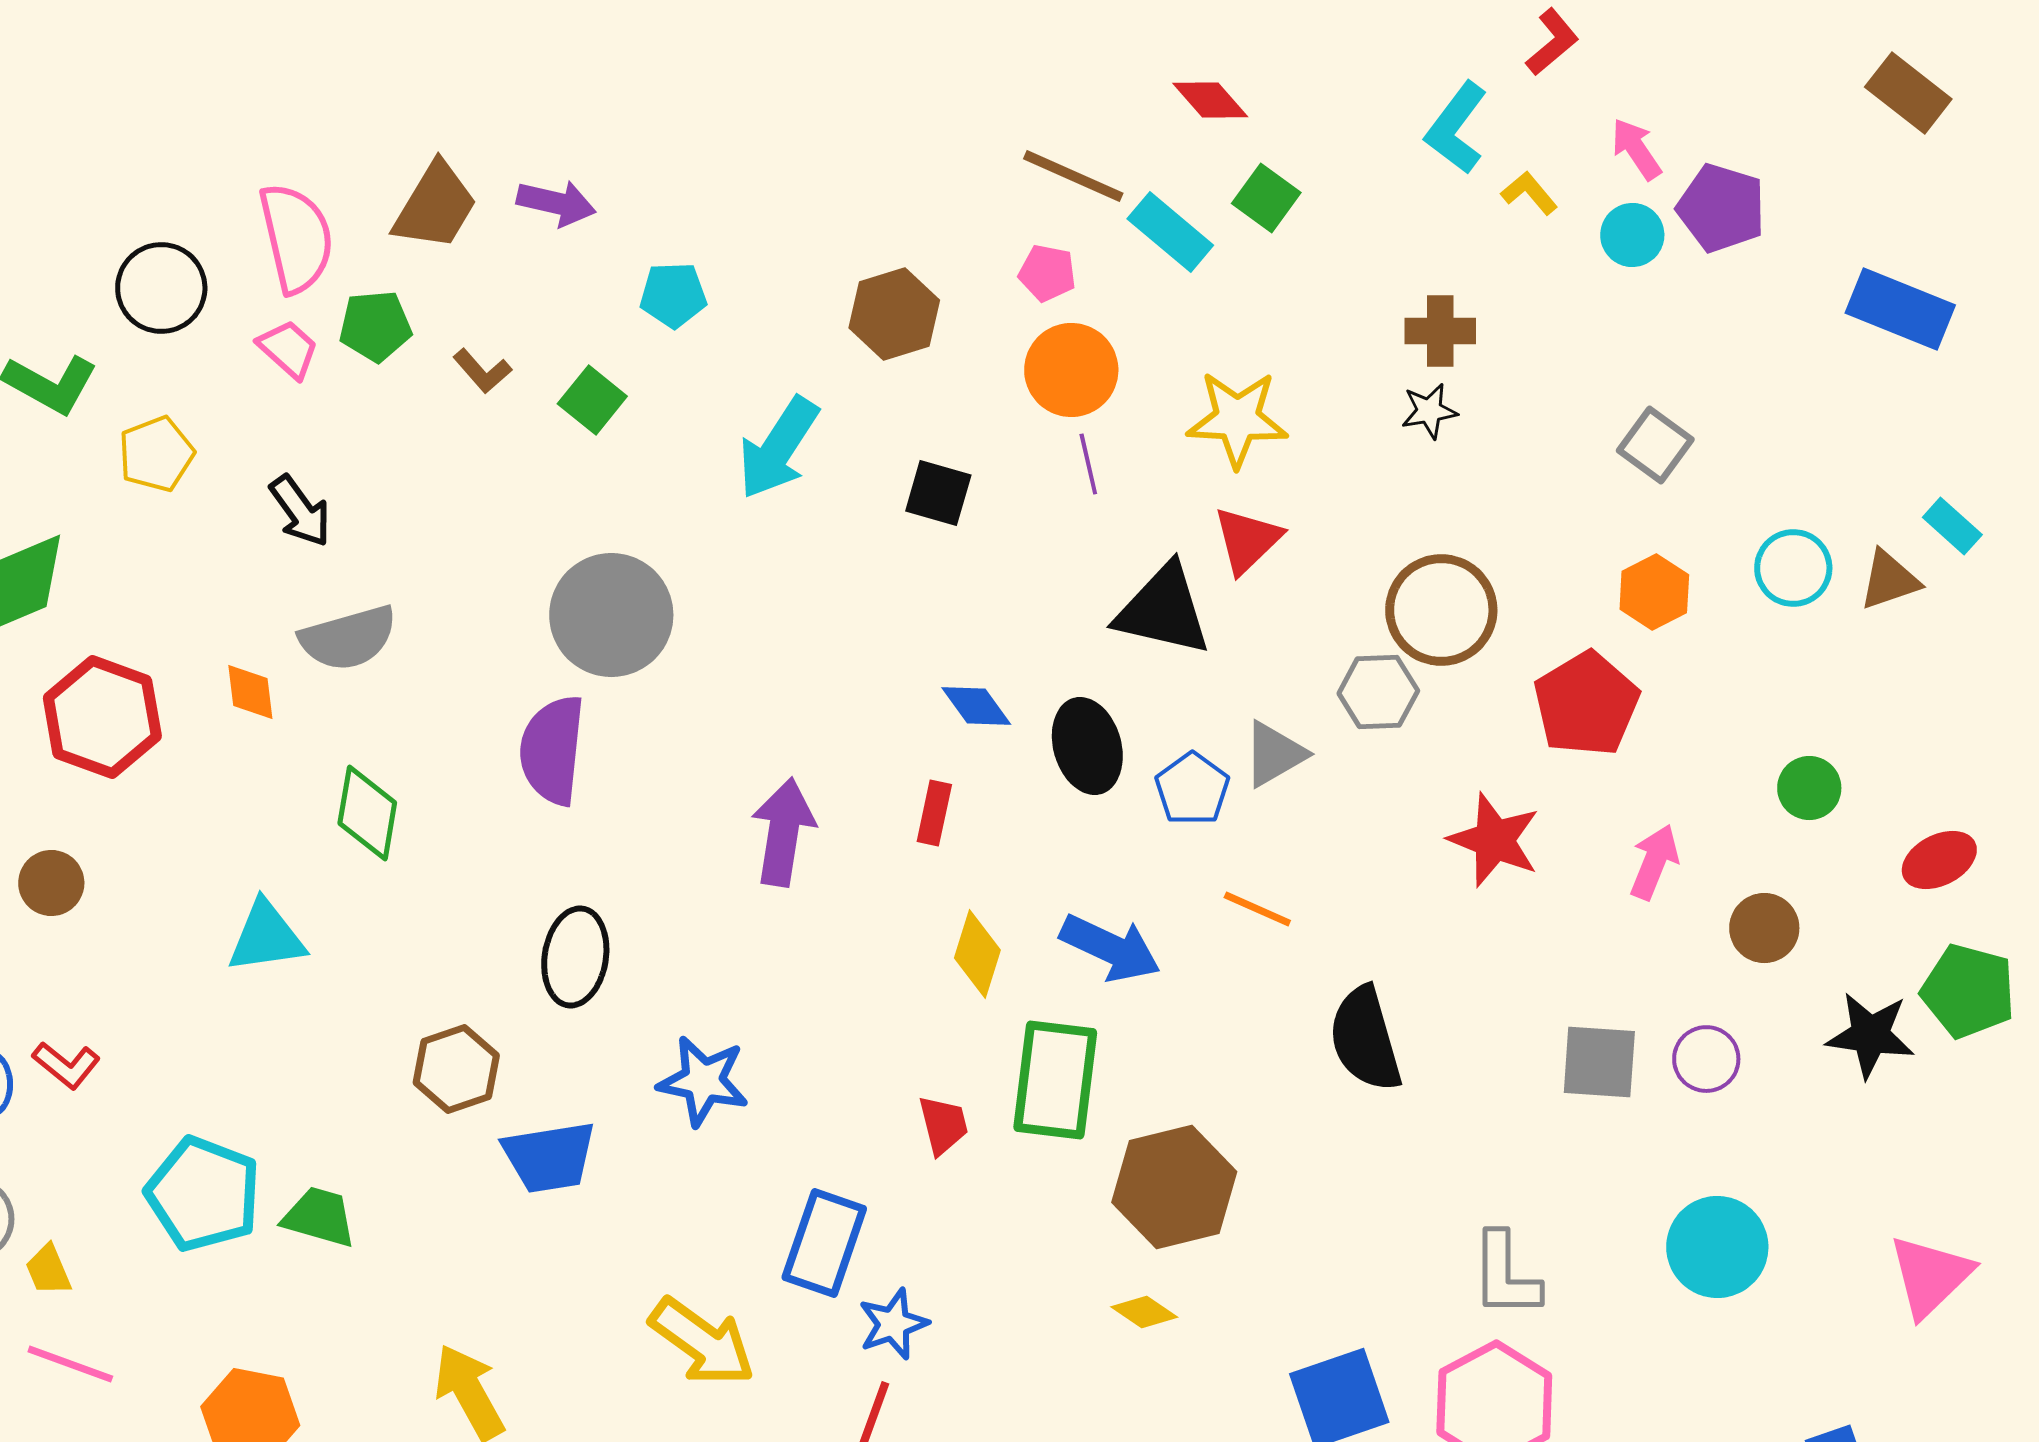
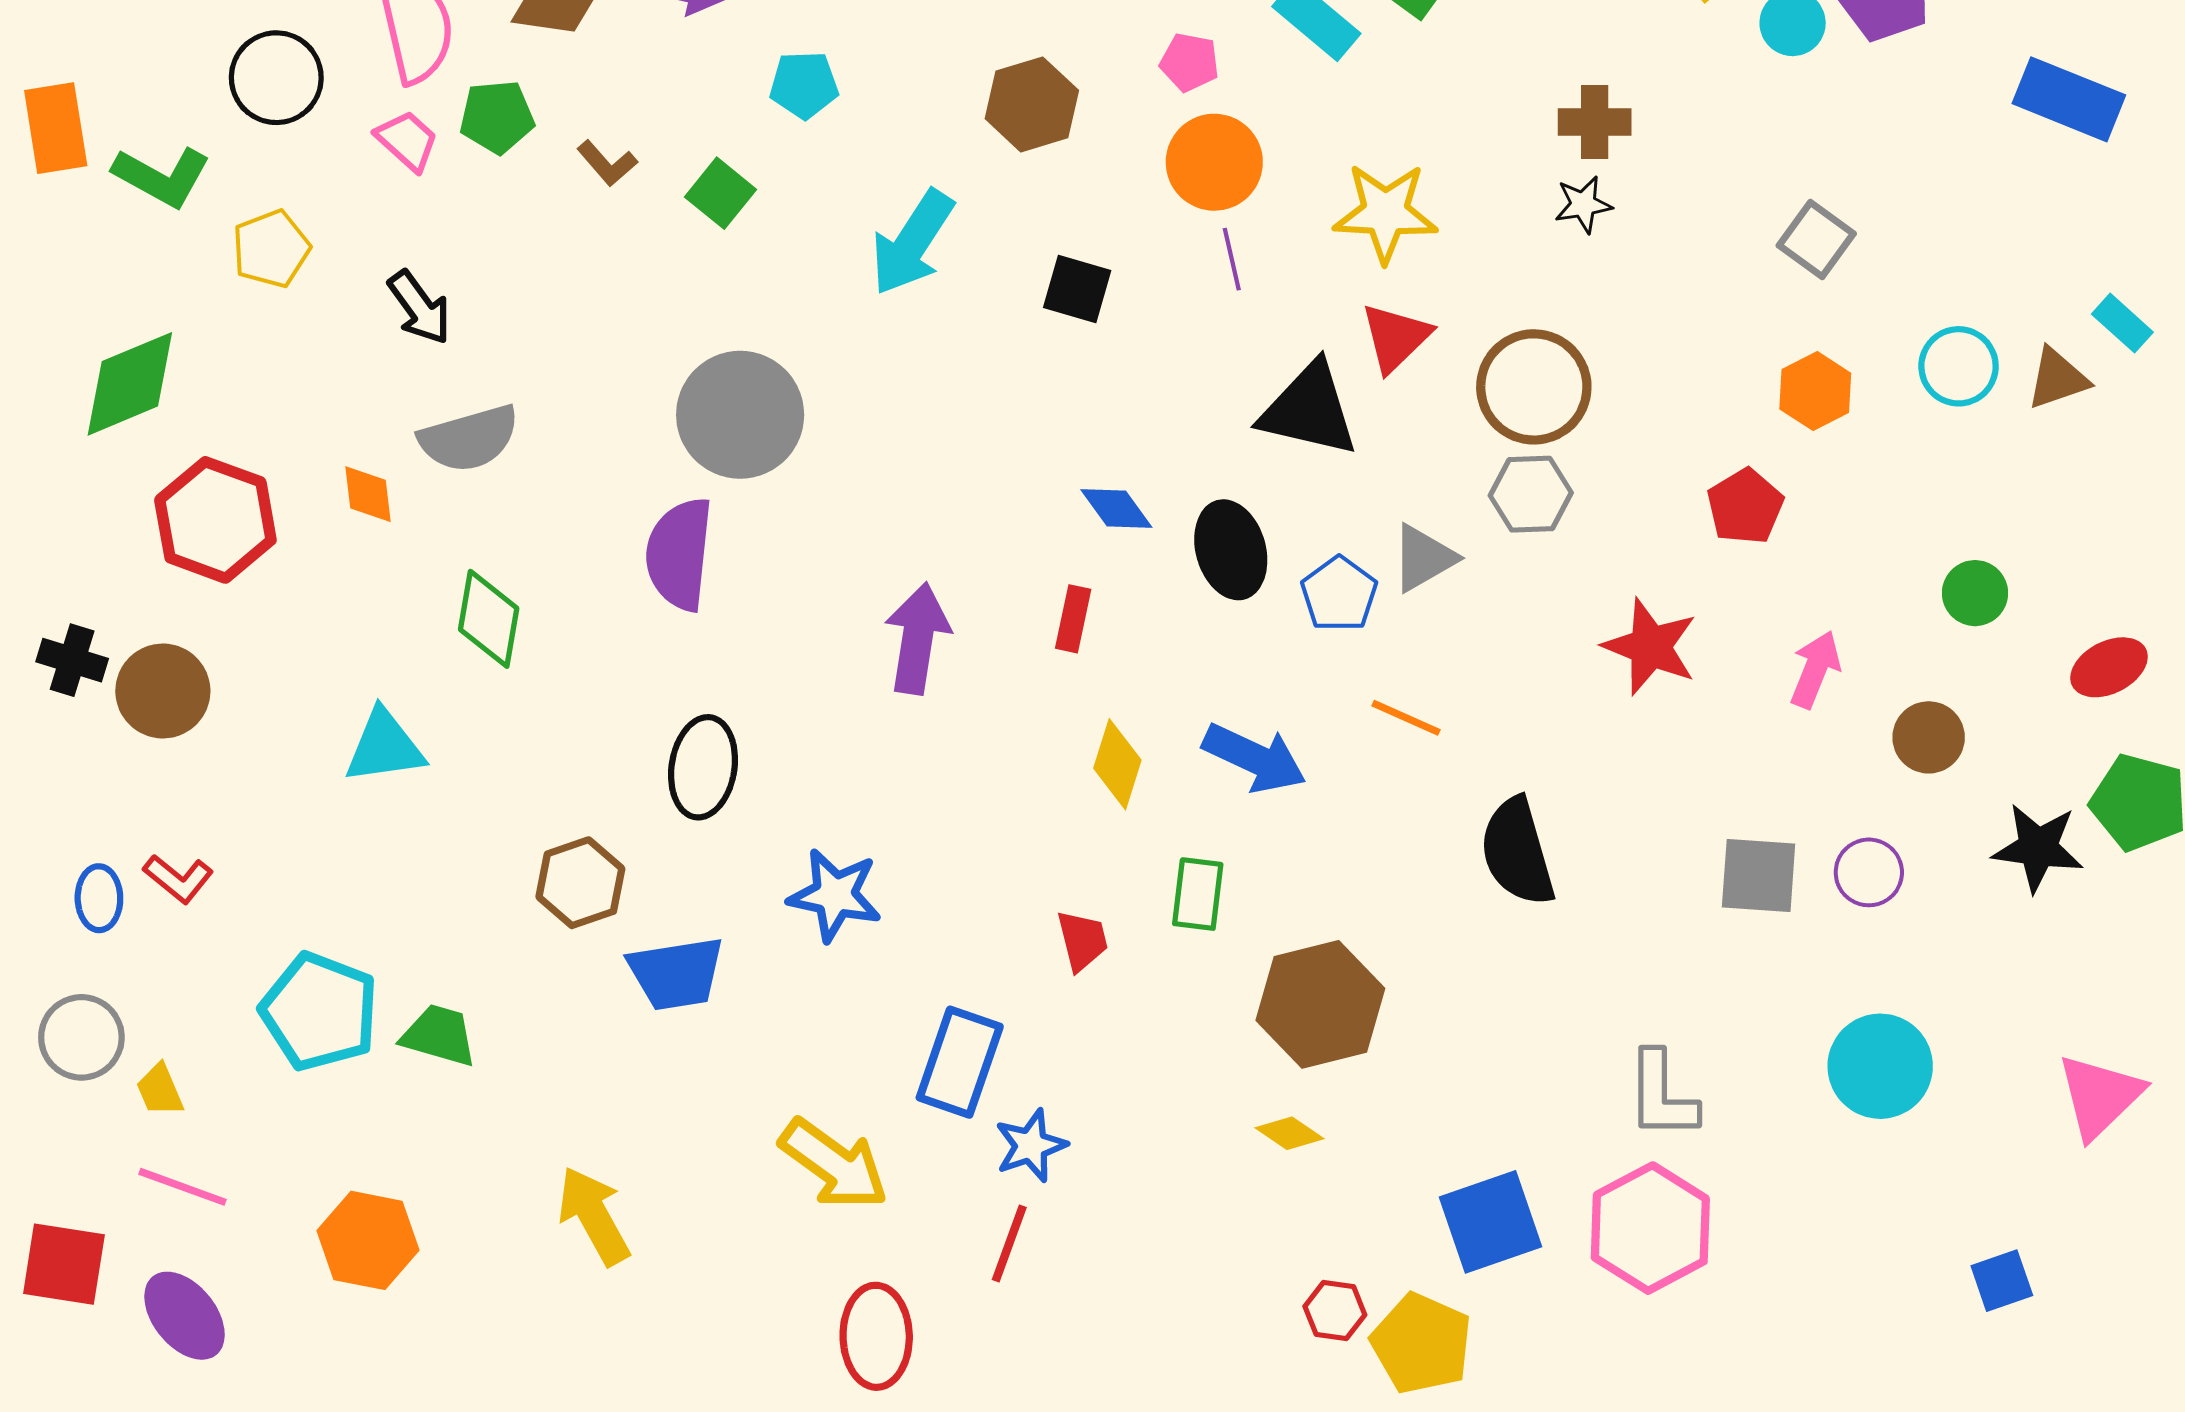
brown circle: (1441, 610) -> (1534, 387), moved
red pentagon: (1586, 704) -> (1745, 506), size x0.7
brown circle: (51, 883) -> (163, 691), size x1.4
green rectangle: (1055, 1080) -> (1198, 894), size x0.6

